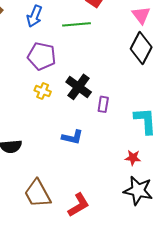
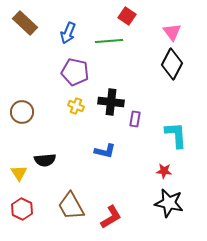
black cross: (79, 87) -> (111, 102), turned -30

